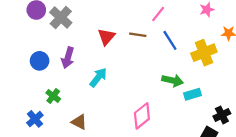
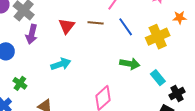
purple arrow: (68, 58) -> (32, 34), moved
cyan arrow: (98, 77) -> (61, 64), turned 36
cyan rectangle: (193, 94) -> (158, 78), moved, turned 70

